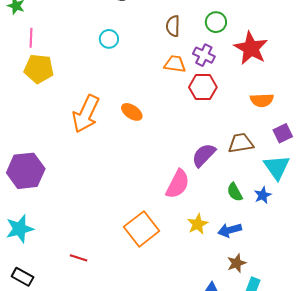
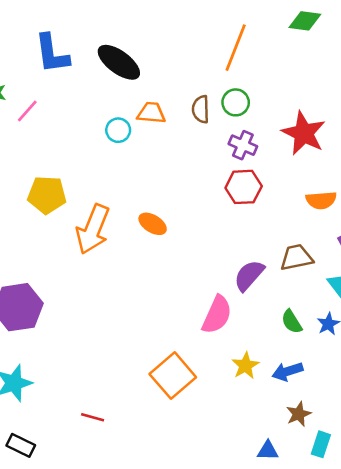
green circle: (216, 22) -> (236, 102), moved
pink line: (31, 38) -> (27, 111), moved, turned 42
orange trapezoid: (175, 64) -> (151, 113), moved
yellow pentagon: (39, 69) -> (47, 195), moved

